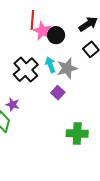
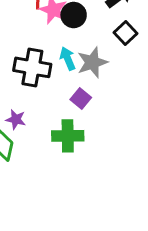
black cross: (26, 70) -> (32, 67), turned -35
green cross: (77, 133) -> (68, 136), moved

